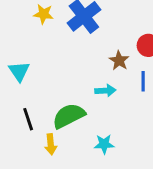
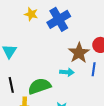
brown star: (119, 61) -> (79, 53), size x1.5

